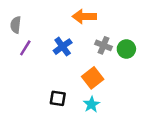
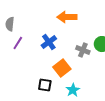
gray cross: (104, 45) -> (83, 50), moved
orange square: (93, 78) -> (62, 68), moved

